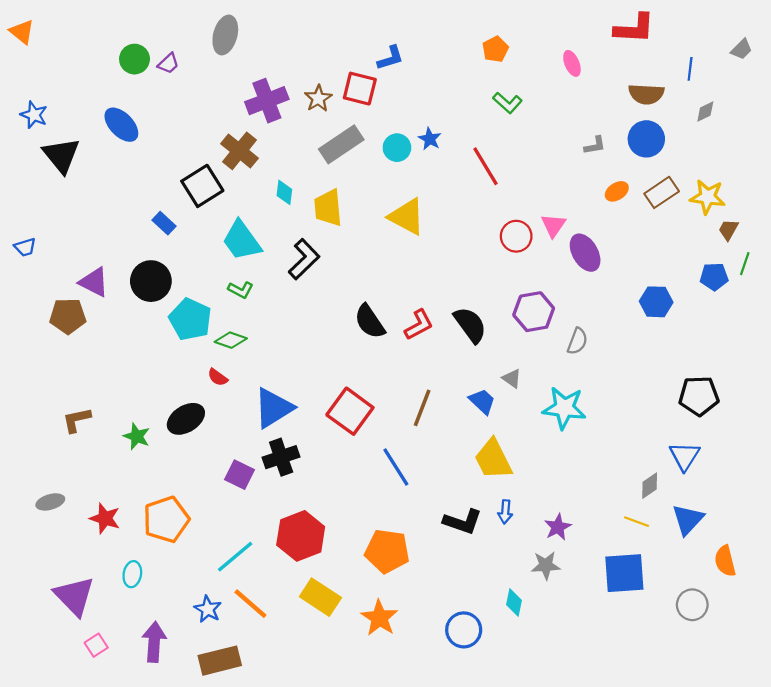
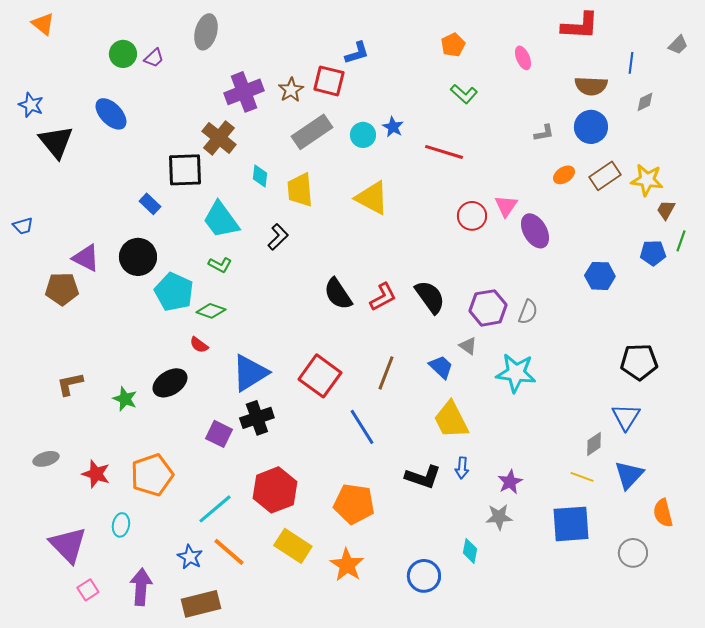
orange triangle: (22, 32) -> (43, 24), moved
red line: (486, 166) -> (444, 152), turned -42
black square: (202, 186) -> (185, 170), turned 30
black L-shape: (304, 259) -> (278, 237), size x0.7
purple hexagon: (534, 312) -> (488, 308), moved

